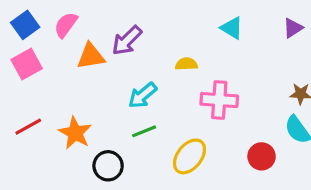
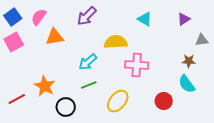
purple arrow: (127, 41) -> (87, 16), moved
yellow semicircle: (186, 64) -> (116, 42), size x1.6
red line: (28, 127) -> (17, 99), moved

